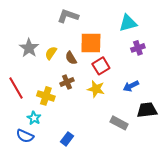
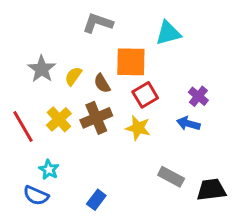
cyan triangle: (128, 23) -> (168, 33), moved
purple cross: (138, 48) -> (198, 96), moved, turned -32
brown cross: (67, 82) -> (96, 118), size x1.5
blue arrow: (131, 86) -> (188, 124), turned 42
yellow cross: (46, 96) -> (59, 119), moved, turned 30
black trapezoid: (147, 110) -> (211, 190), moved

